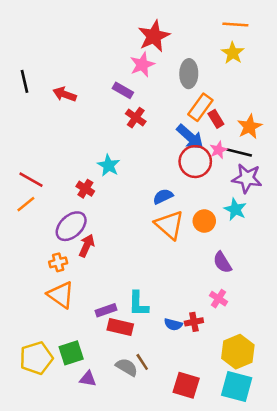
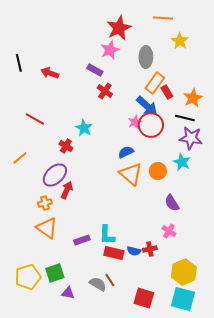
orange line: (235, 24) -> (163, 18), moved
pink star: (219, 150) -> (135, 122), moved
red line: (31, 180) -> (35, 119), moved
red rectangle: (120, 327) -> (114, 253), moved

